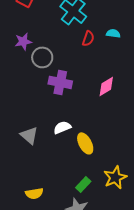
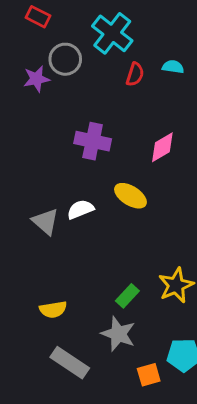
gray circle: (42, 57) -> (65, 59), moved
white semicircle: (62, 127) -> (80, 209), moved
yellow ellipse: (85, 143) -> (130, 196), moved, turned -30

